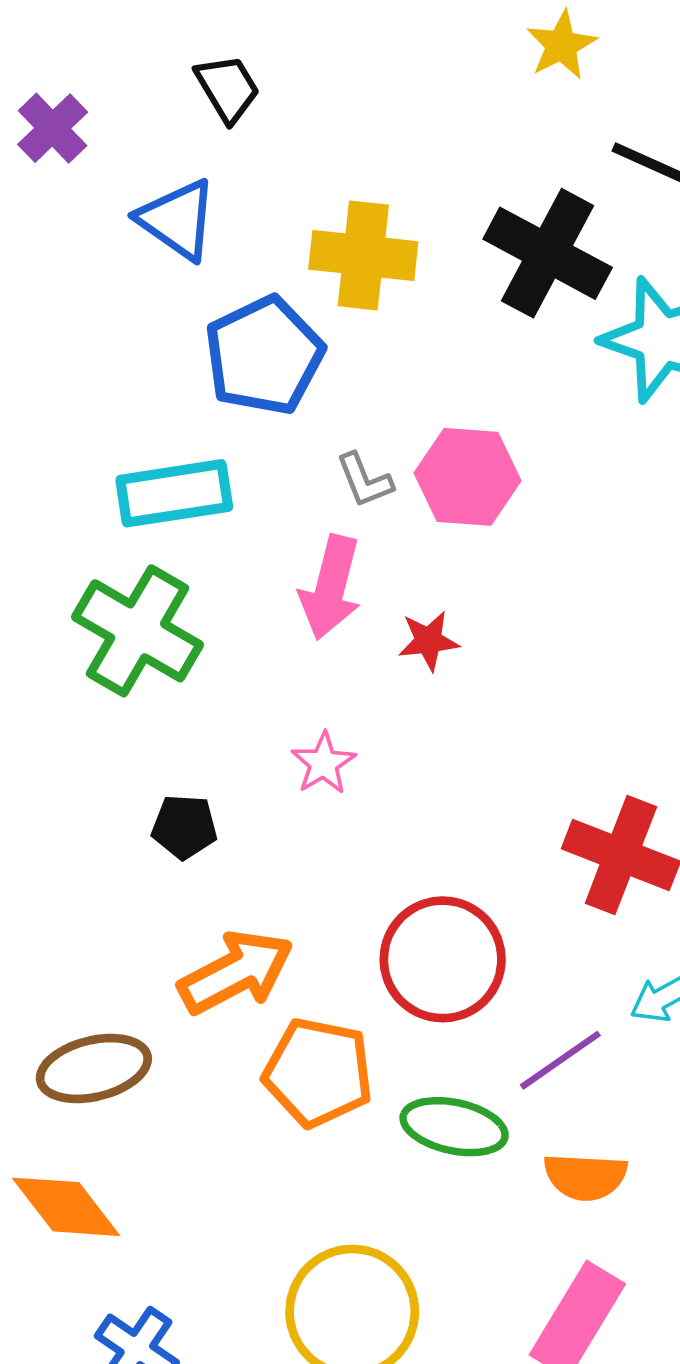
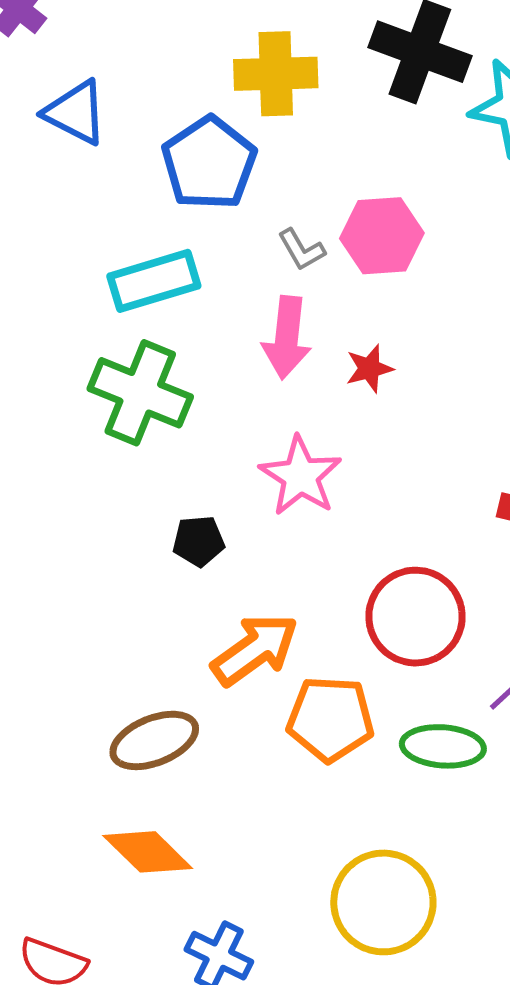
blue triangle: (177, 220) -> (75, 113), moved
pink star: (323, 763) -> (300, 476), size x1.6

